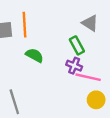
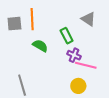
green rectangle: (77, 45) -> (67, 36), moved
yellow circle: (96, 100) -> (78, 86), moved

